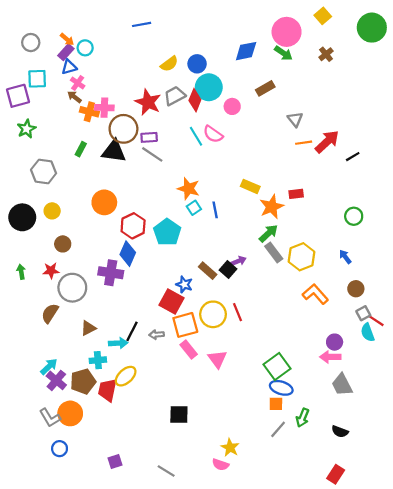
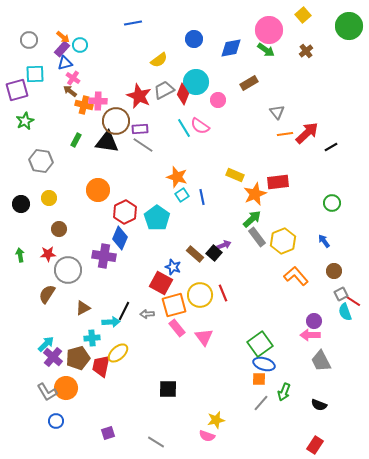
blue circle: (197, 64) -> (194, 39), moved
red rectangle: (296, 194) -> (278, 182), size x1.5
black circle: (22, 217) -> (21, 204), size x0.7
yellow star: (230, 448) -> (216, 420), turned 30

